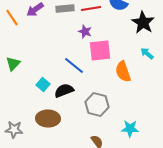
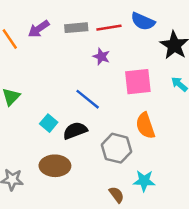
pink square: (100, 51) -> (138, 82), moved
orange semicircle: (123, 72) -> (145, 126), moved
cyan star: (130, 129) -> (144, 181), moved

